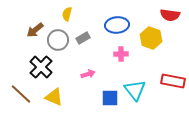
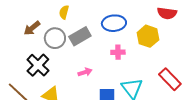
gray rectangle: (83, 38) -> (80, 36), size x1.5
red rectangle: (173, 81) -> (170, 79), turned 35

